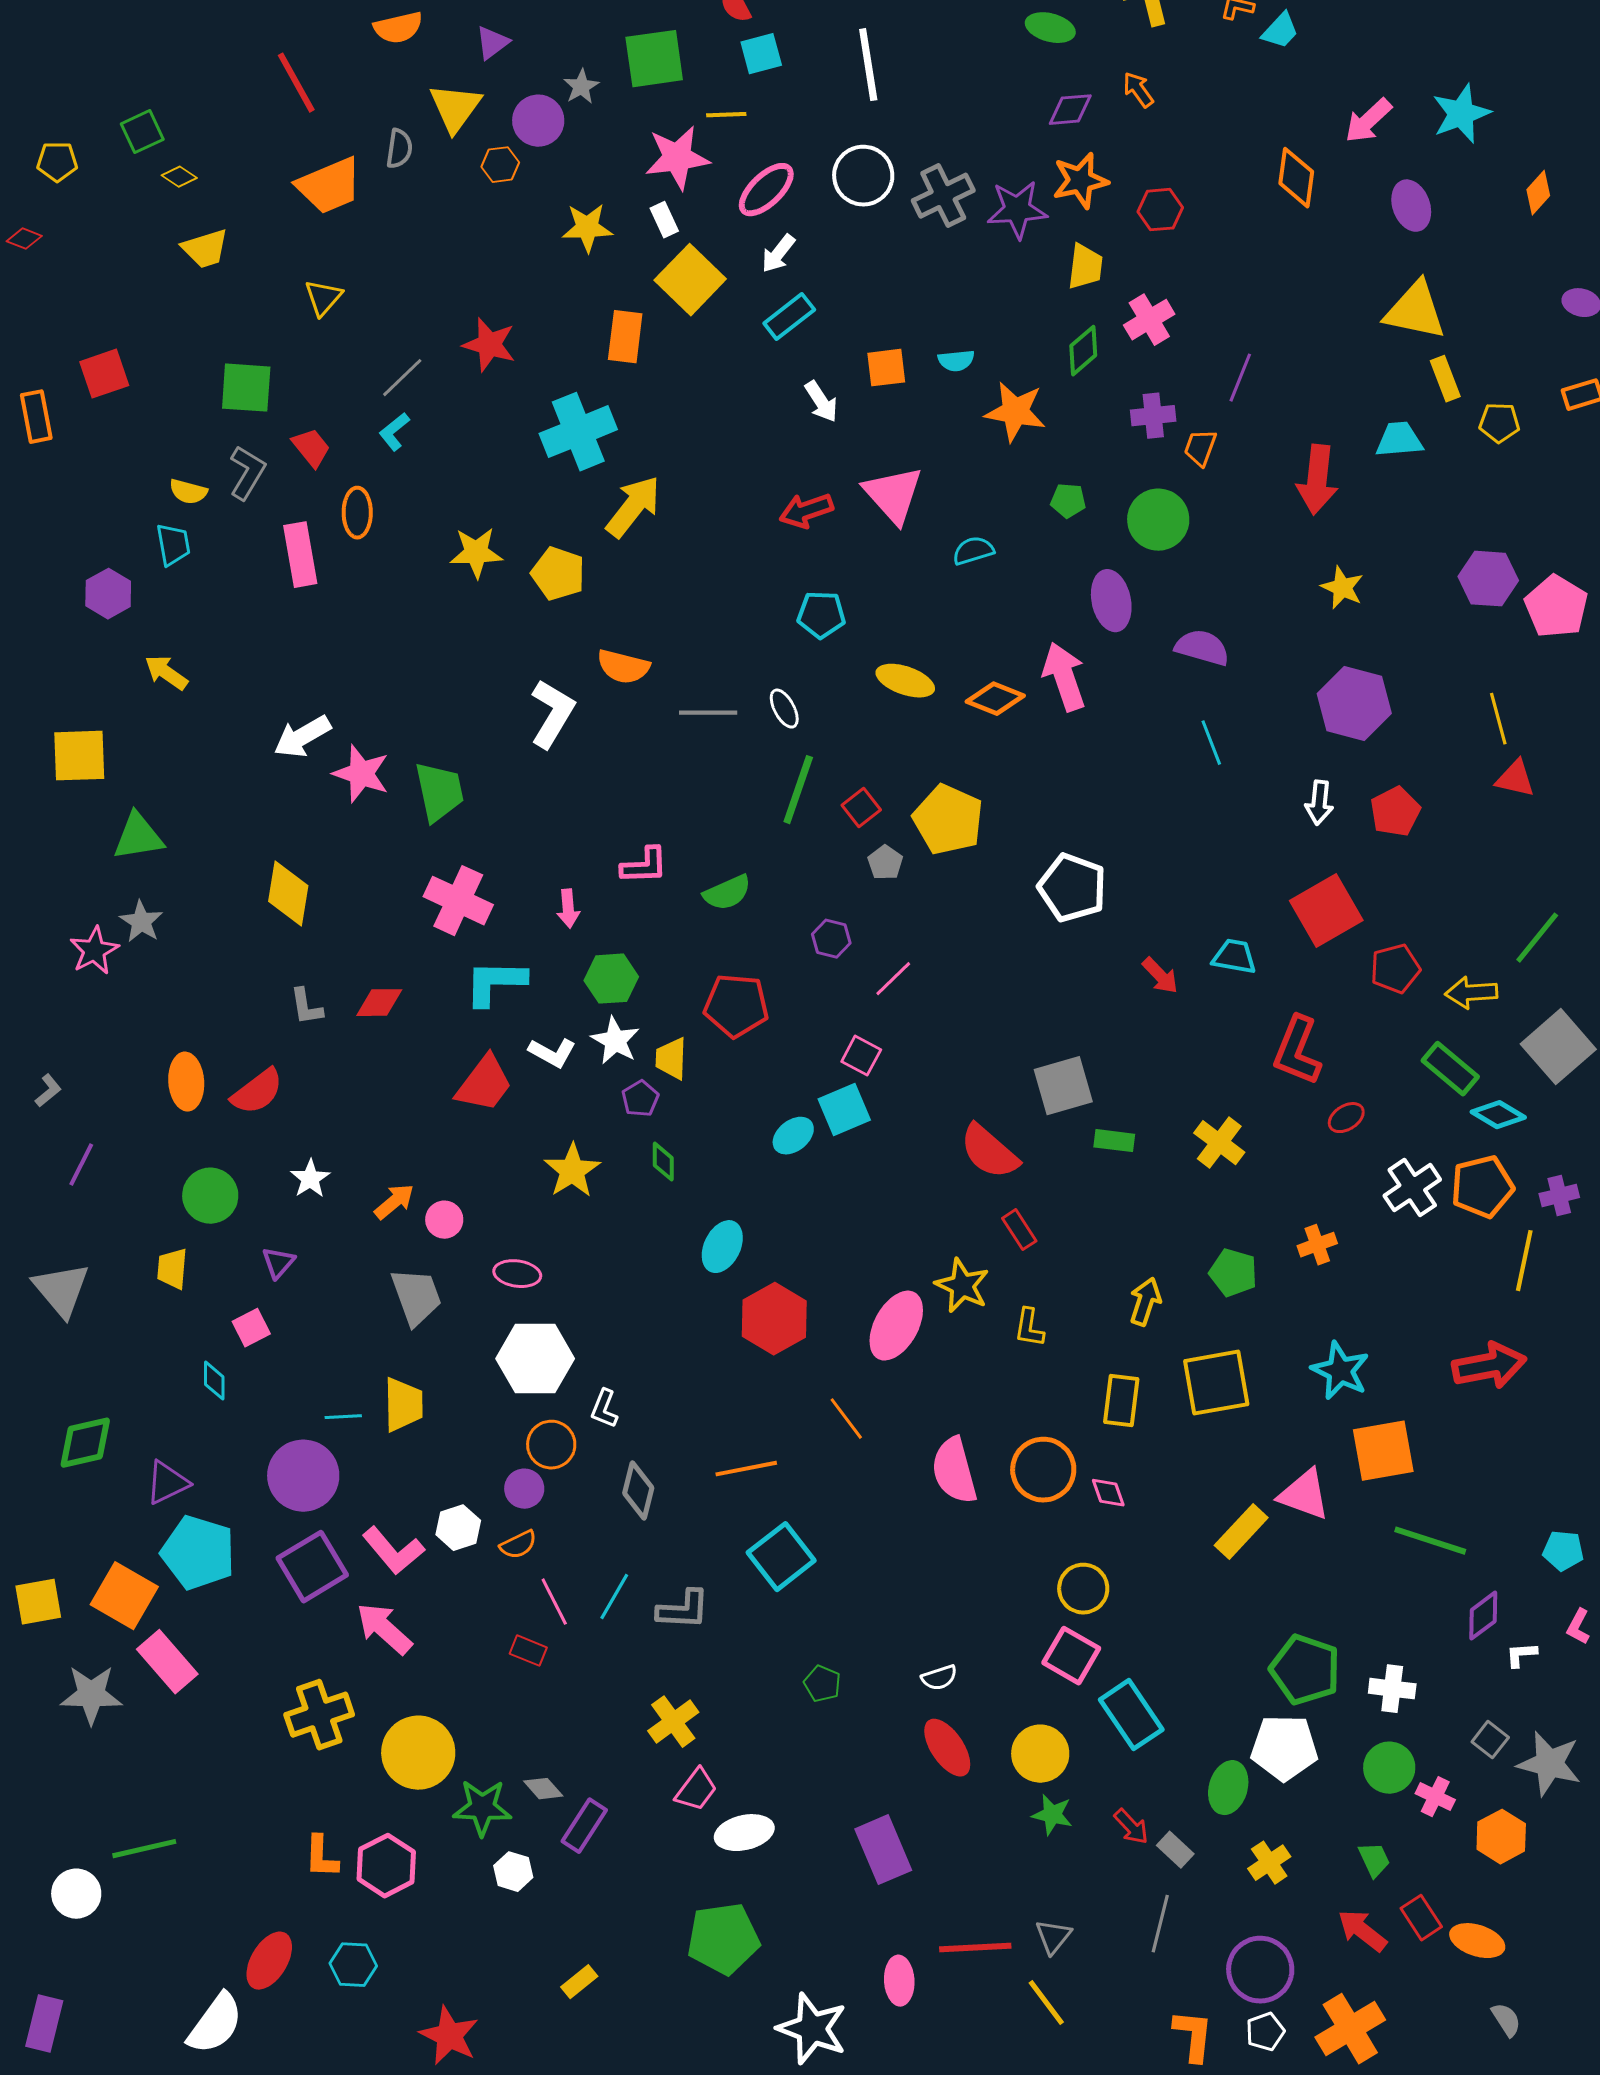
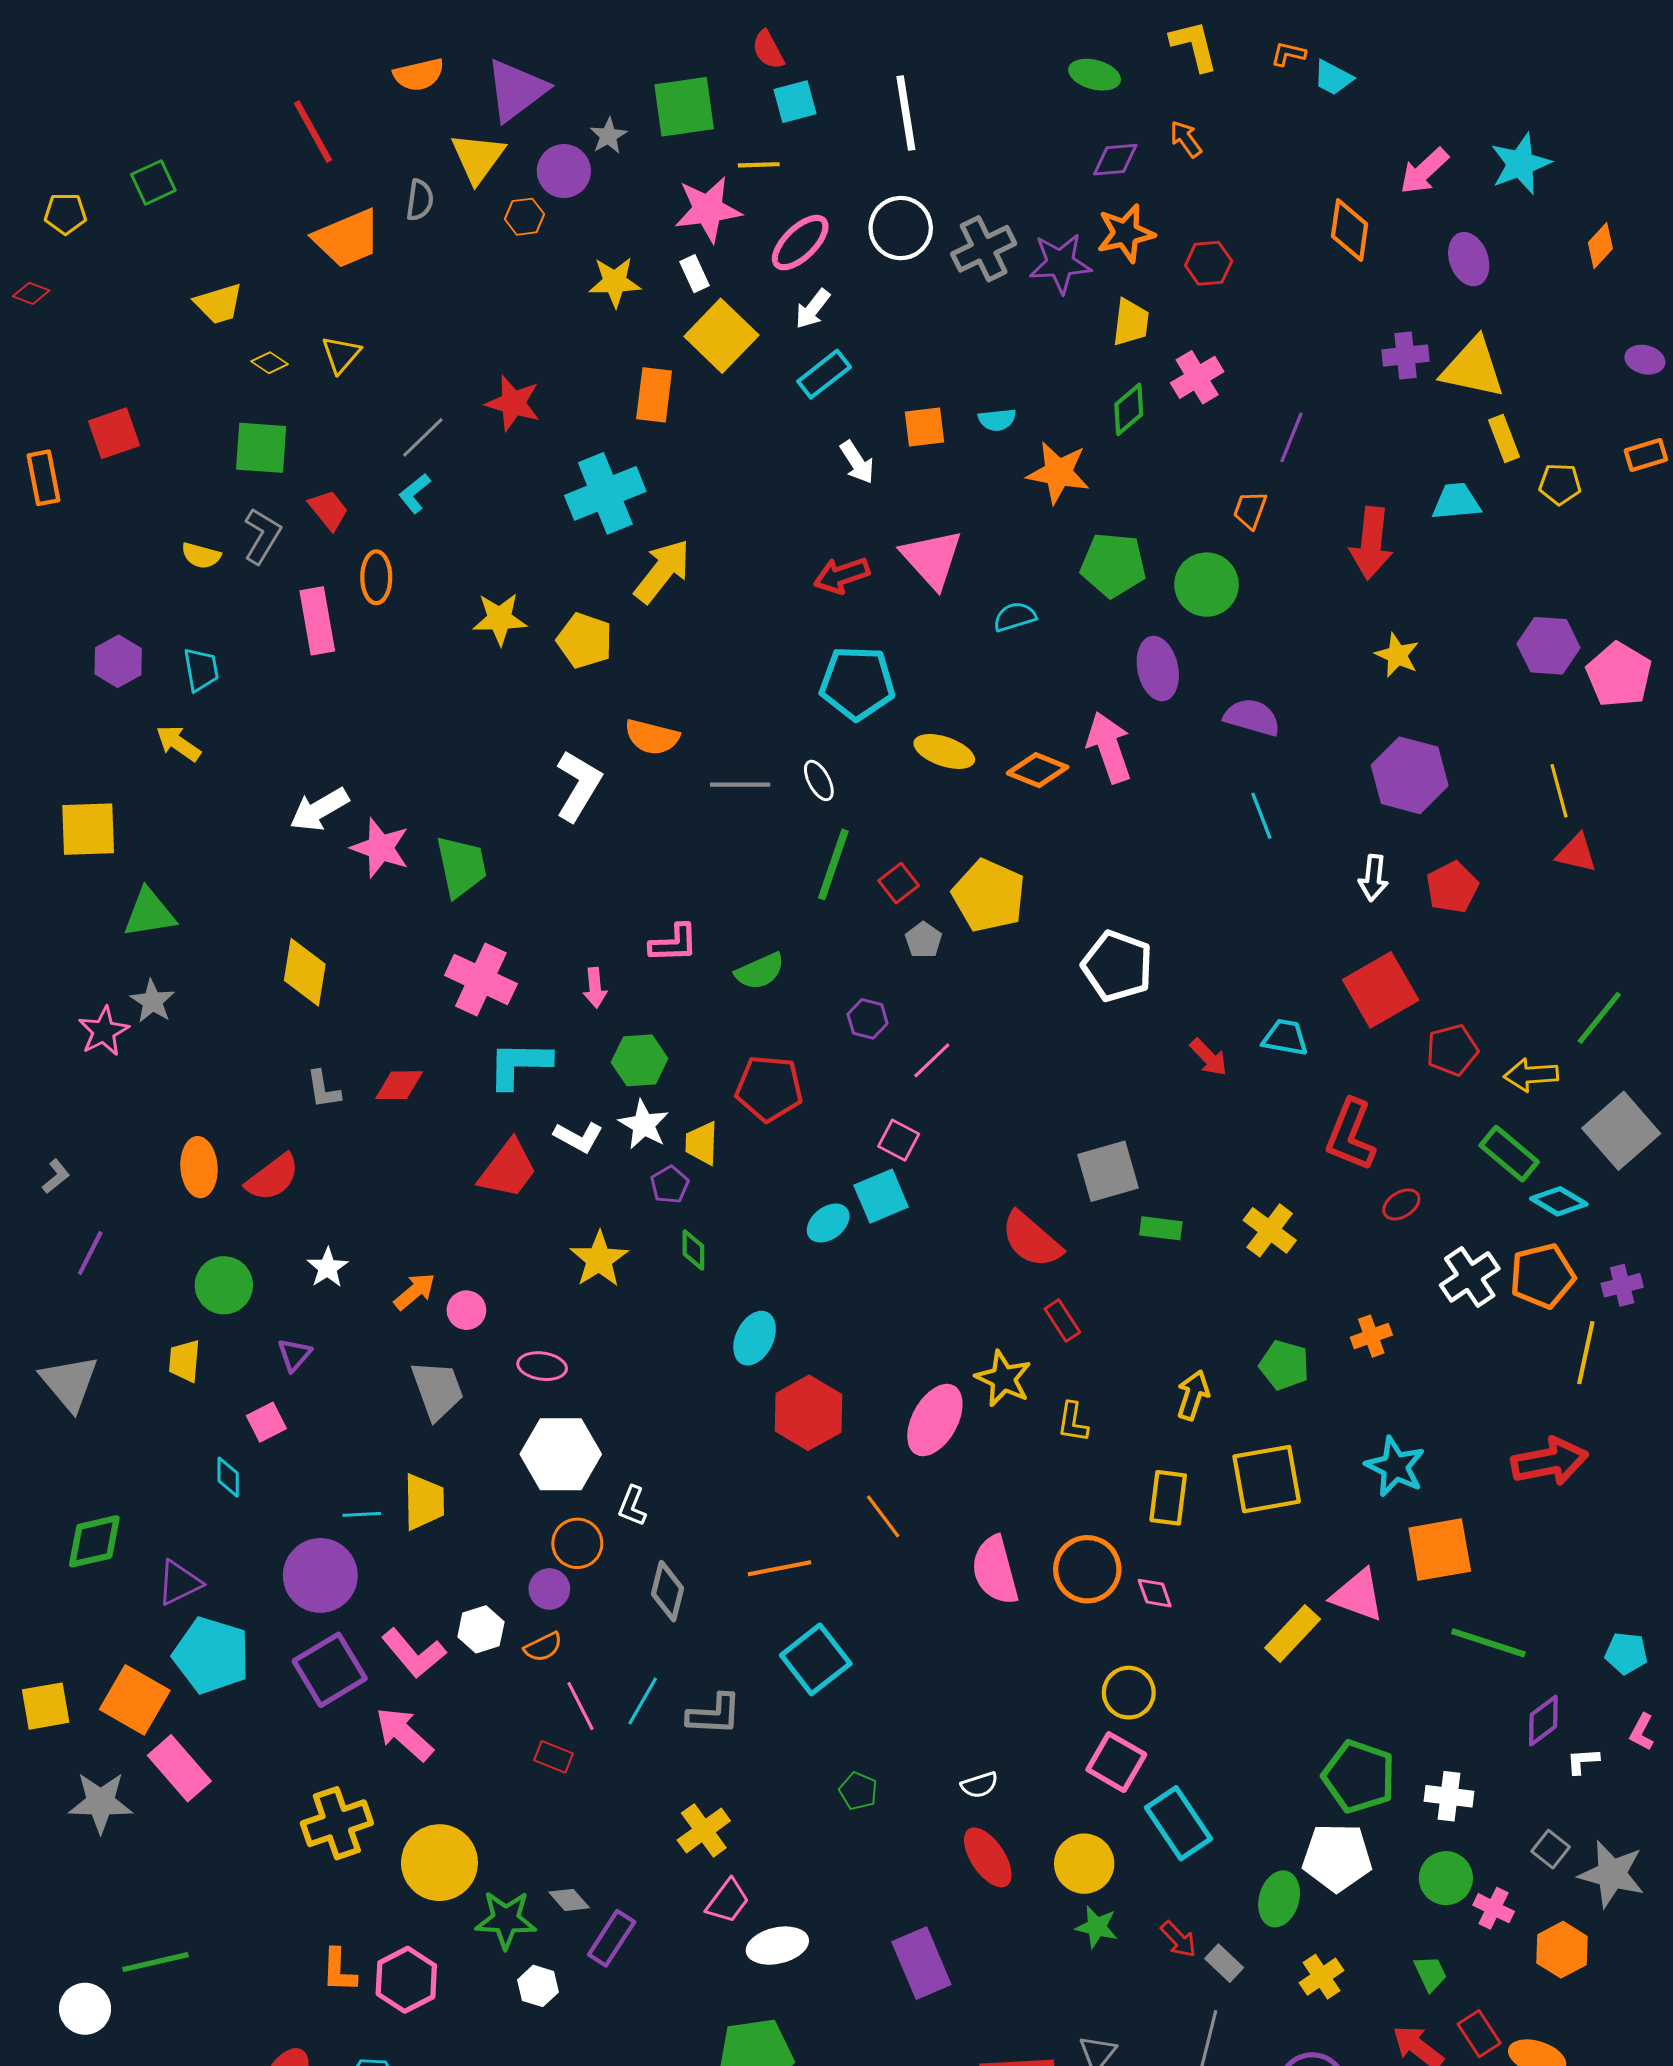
cyan trapezoid: (1280, 31) -> (1333, 78), turned 75
purple triangle: (492, 43) -> (516, 90), size x1.8
yellow diamond: (179, 177) -> (269, 363), moved
purple cross: (1153, 416) -> (1405, 356), moved
green pentagon: (1068, 501) -> (1113, 565), size x1.8
cyan trapezoid: (173, 545) -> (201, 670), moved
cyan pentagon: (821, 615) -> (857, 683), size x1.5

